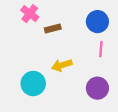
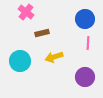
brown rectangle: (53, 28) -> (42, 33), moved
cyan circle: (33, 84) -> (20, 61), moved

